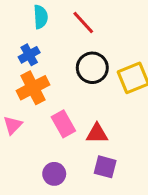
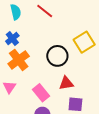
black circle: (92, 68) -> (57, 56), moved
pink rectangle: (63, 124) -> (41, 93), moved

